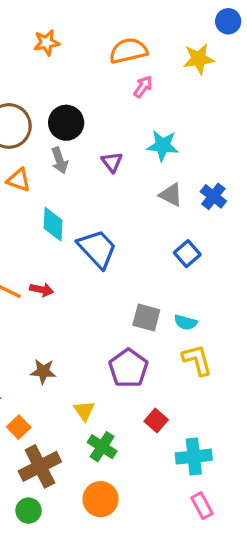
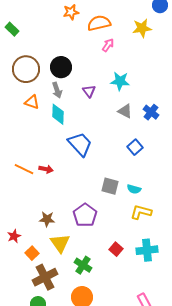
orange star: (47, 43) -> (71, 12), moved
cyan diamond: (53, 224) -> (58, 114), moved
yellow L-shape: (197, 360) -> (141, 212), turned -60
purple pentagon: (128, 368) -> (85, 215), moved
yellow triangle: (84, 411) -> (60, 243), moved, size x1.5
cyan cross: (194, 457) -> (147, 250), moved

